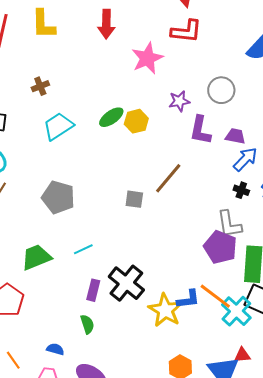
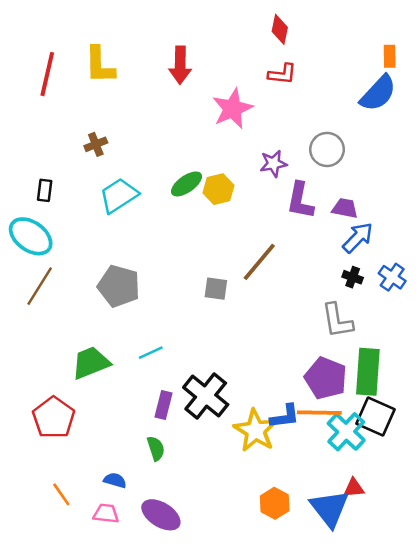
red L-shape: (186, 31) -> (282, 74), size x0.7
purple pentagon: (220, 247) -> (326, 378), moved
orange line: (215, 296) -> (319, 413), turned -36

